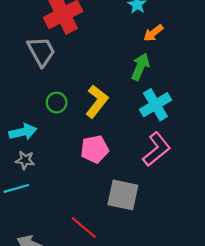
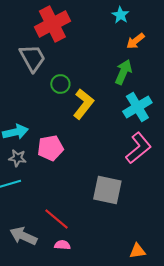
green circle: (57, 103) -> (60, 84), moved
pink pentagon: (95, 149) -> (50, 148), moved
red line: (84, 228) -> (56, 219), moved

